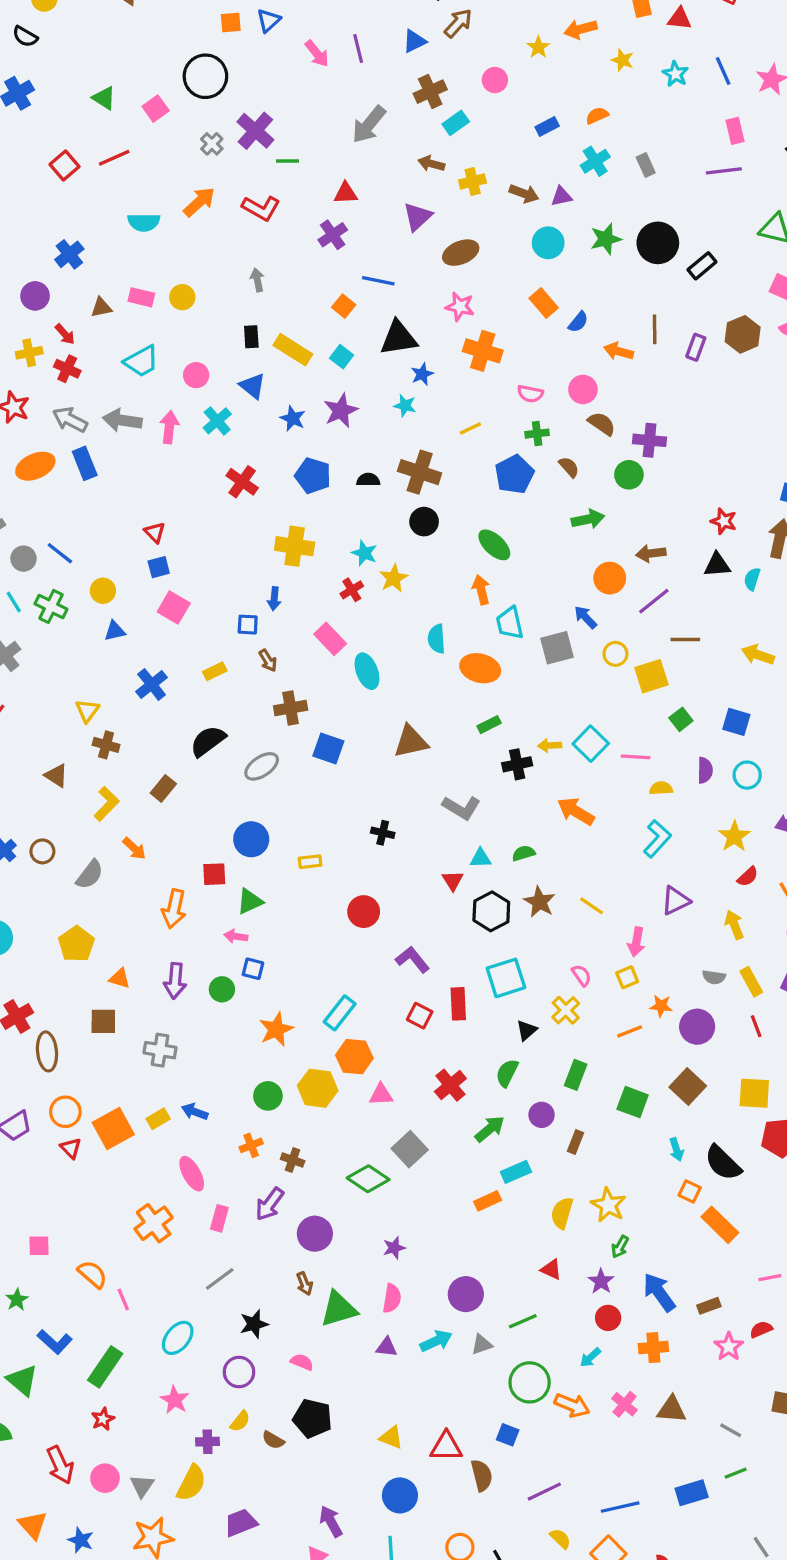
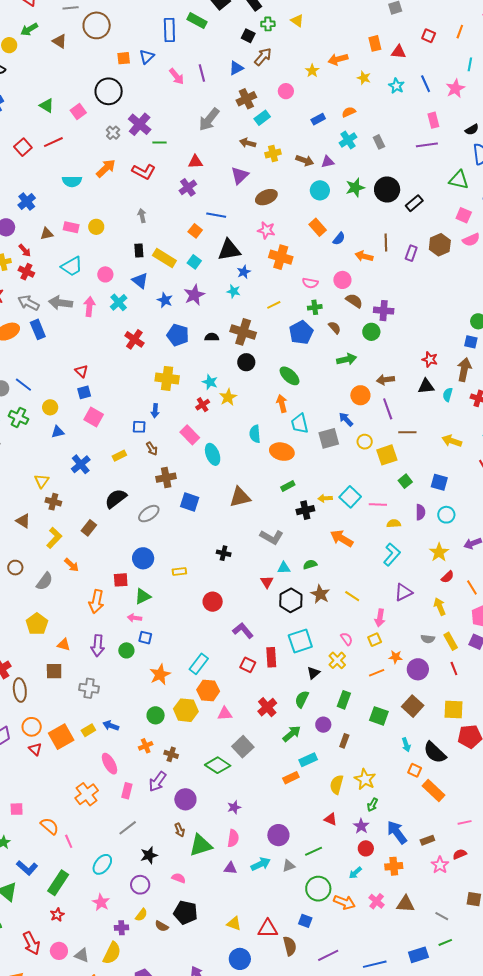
purple line: (654, 601) -> (388, 409), turned -70
gray triangle: (142, 1486) -> (82, 955), turned -42

